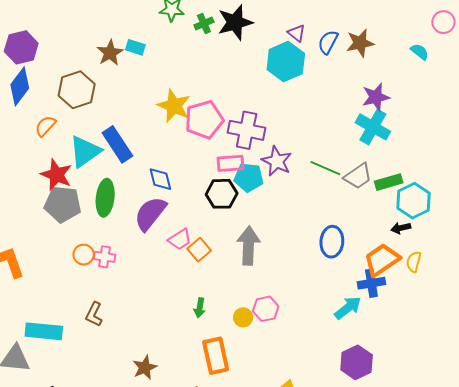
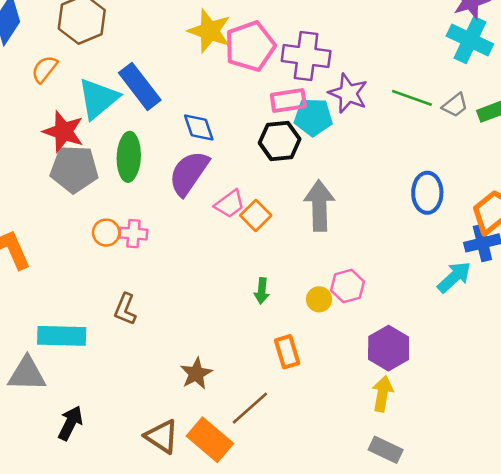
gray trapezoid: (358, 176) -> (455, 105), size x0.7
orange rectangle: (216, 356) -> (287, 352), size x0.7
purple hexagon: (357, 362) -> (389, 348), moved

